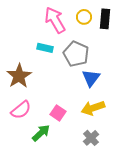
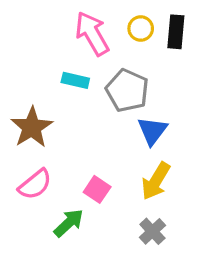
yellow arrow: (93, 108) -> (156, 181), turned -40

